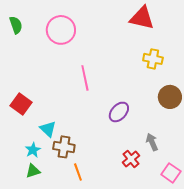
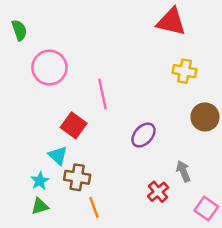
pink circle: (61, 30) -> (49, 68), moved
red square: (21, 104) -> (74, 125), moved

